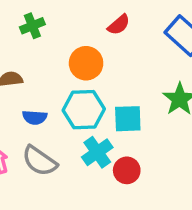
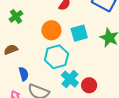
blue semicircle: (35, 117) -> (24, 74), moved, turned -96
cyan square: (128, 119) -> (79, 33), moved

